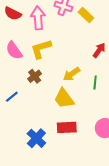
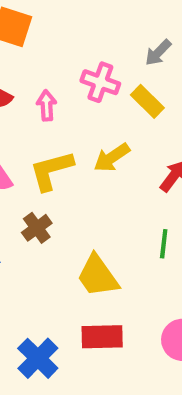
pink arrow: (38, 18) -> (47, 105), size x0.6
yellow arrow: (72, 74) -> (112, 158), moved

